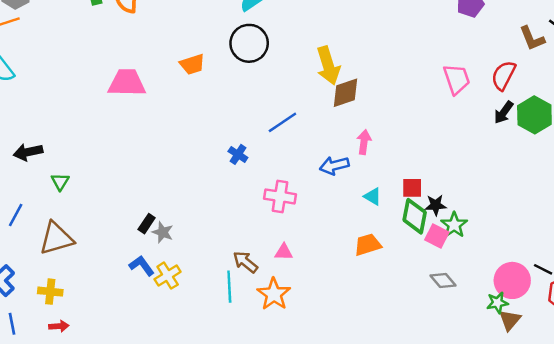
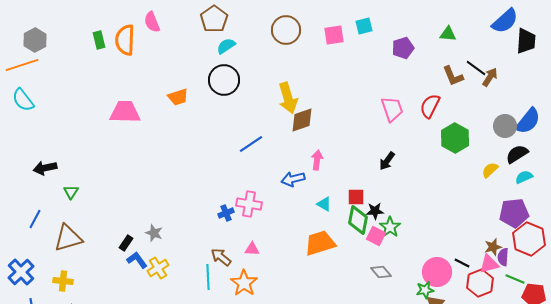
black arrow: (504, 112) -> (387, 161), moved
blue cross: (238, 154) -> (226, 213), moved, turned 35
black rectangle: (147, 224) -> (126, 243), moved
orange trapezoid: (368, 245) -> (320, 243), size x1.4

